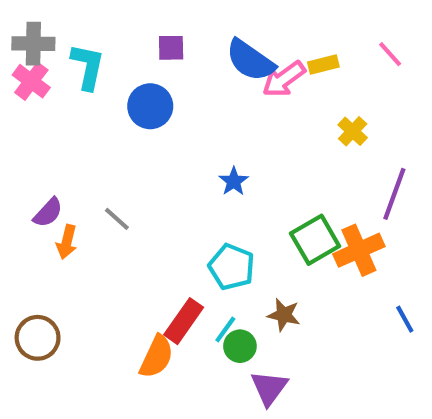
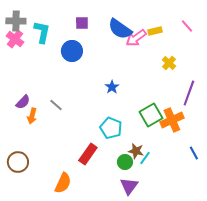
cyan line: (225, 329) -> (145, 158), moved
green circle: (240, 346) -> (125, 162), moved
orange semicircle: (156, 357) -> (63, 183), moved

